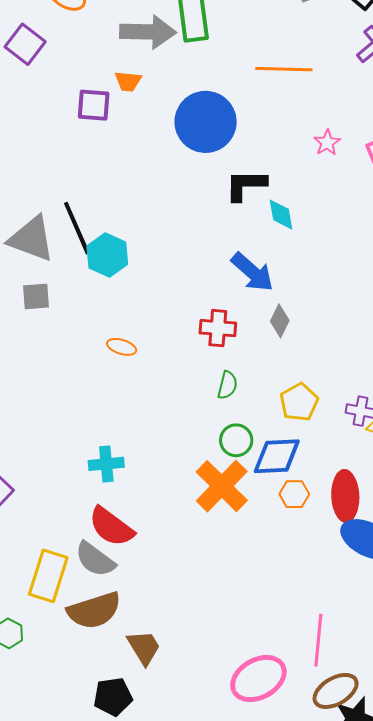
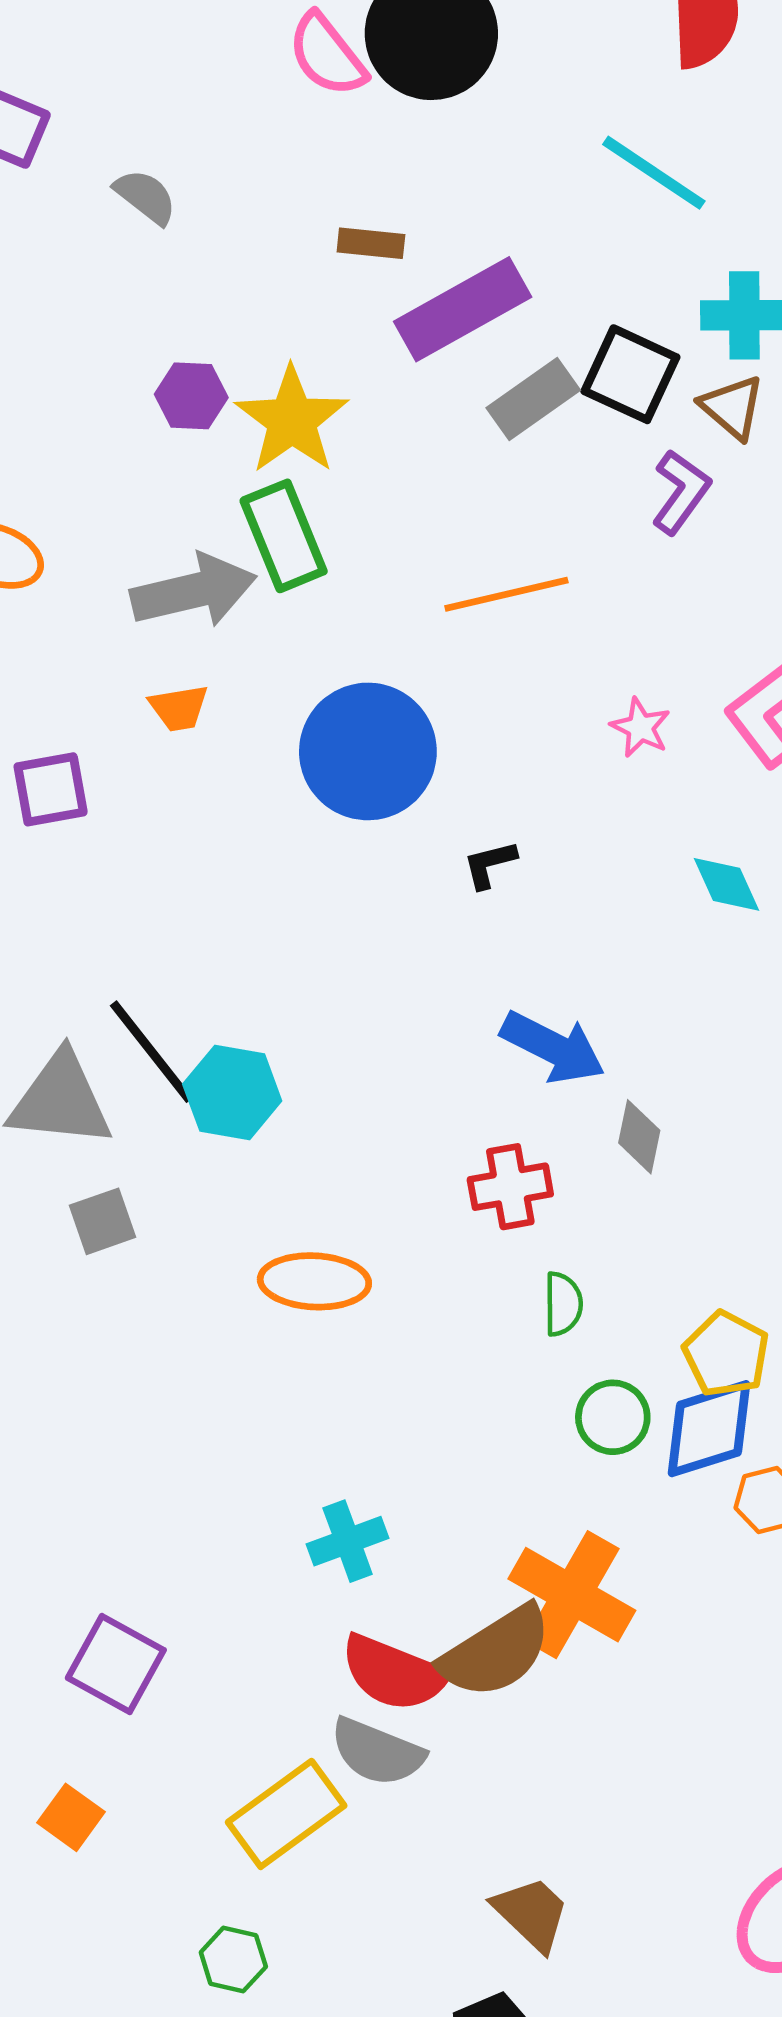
purple square: (94, 105) -> (51, 789), moved
black L-shape: (246, 185) -> (490, 864), size x0.6
cyan diamond: (281, 215) -> (726, 884), moved
orange ellipse: (122, 347) -> (314, 1281), size x1.6
yellow pentagon: (299, 402) -> (726, 1354), moved
orange cross: (222, 486) -> (572, 1595), moved
yellow rectangle: (48, 576) -> (286, 1814), turned 51
brown semicircle: (94, 610) -> (496, 1652), moved

